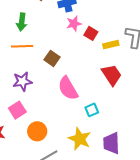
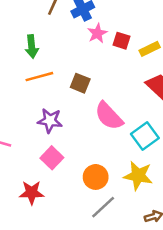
purple star: (22, 81) -> (50, 121), turned 30
cyan square: (92, 110) -> (145, 136), size x1.5
orange circle: (37, 131) -> (96, 177), moved

